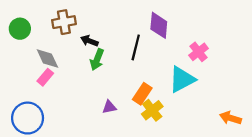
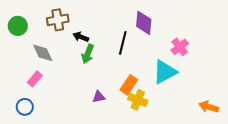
pink rectangle: (45, 77) -> (35, 79), moved
yellow cross: (152, 110) -> (138, 100), turned -30
blue circle: (28, 118) -> (25, 107), size x0.6

